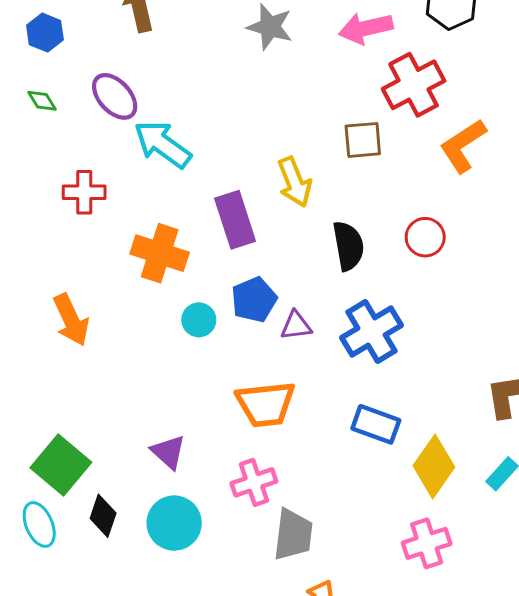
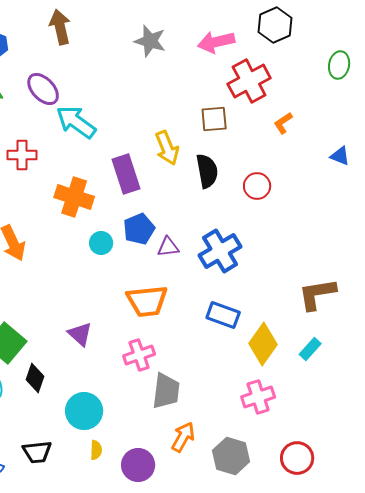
orange L-shape: (463, 146) -> (283, 123), size x0.6
black semicircle: (348, 246) -> (207, 171), moved
cyan circle: (174, 523) -> (84, 411), moved

